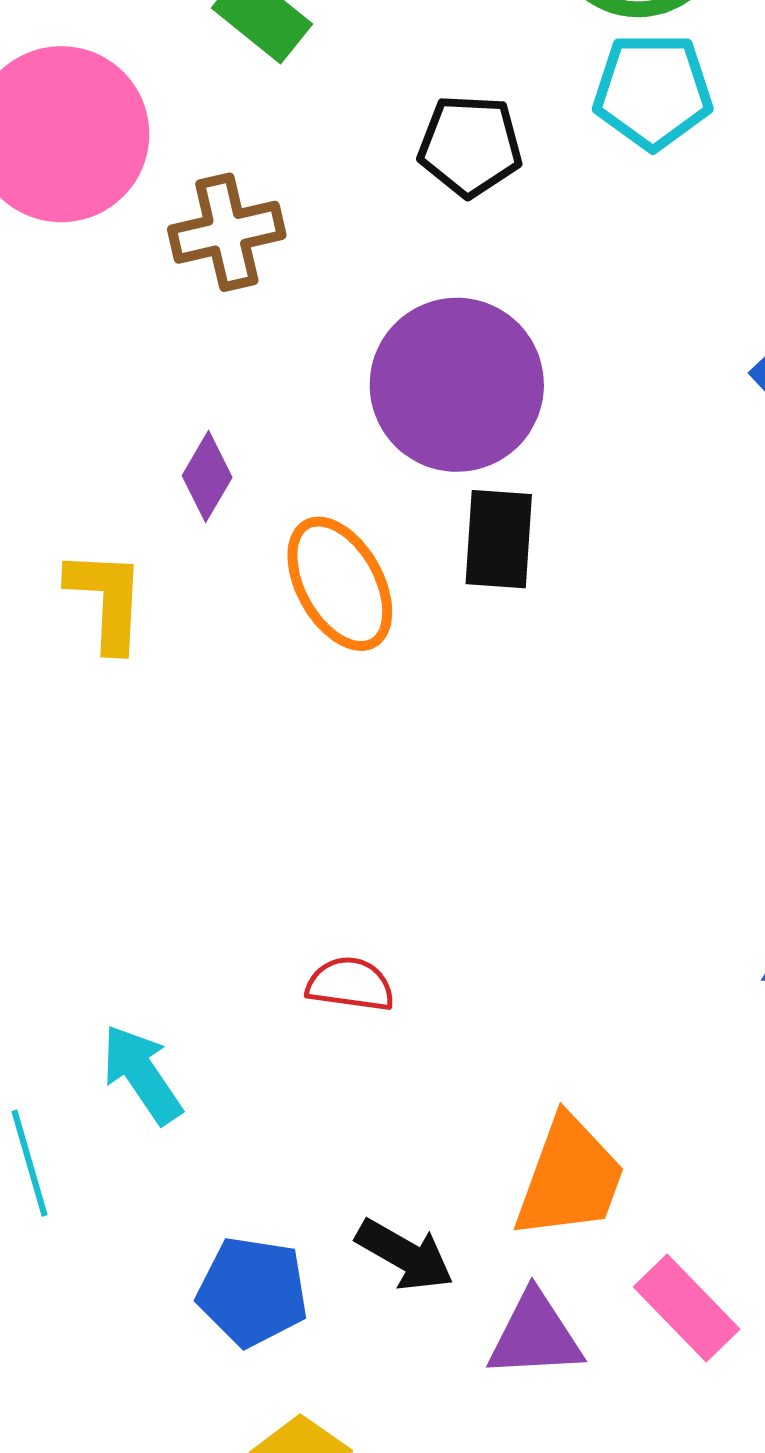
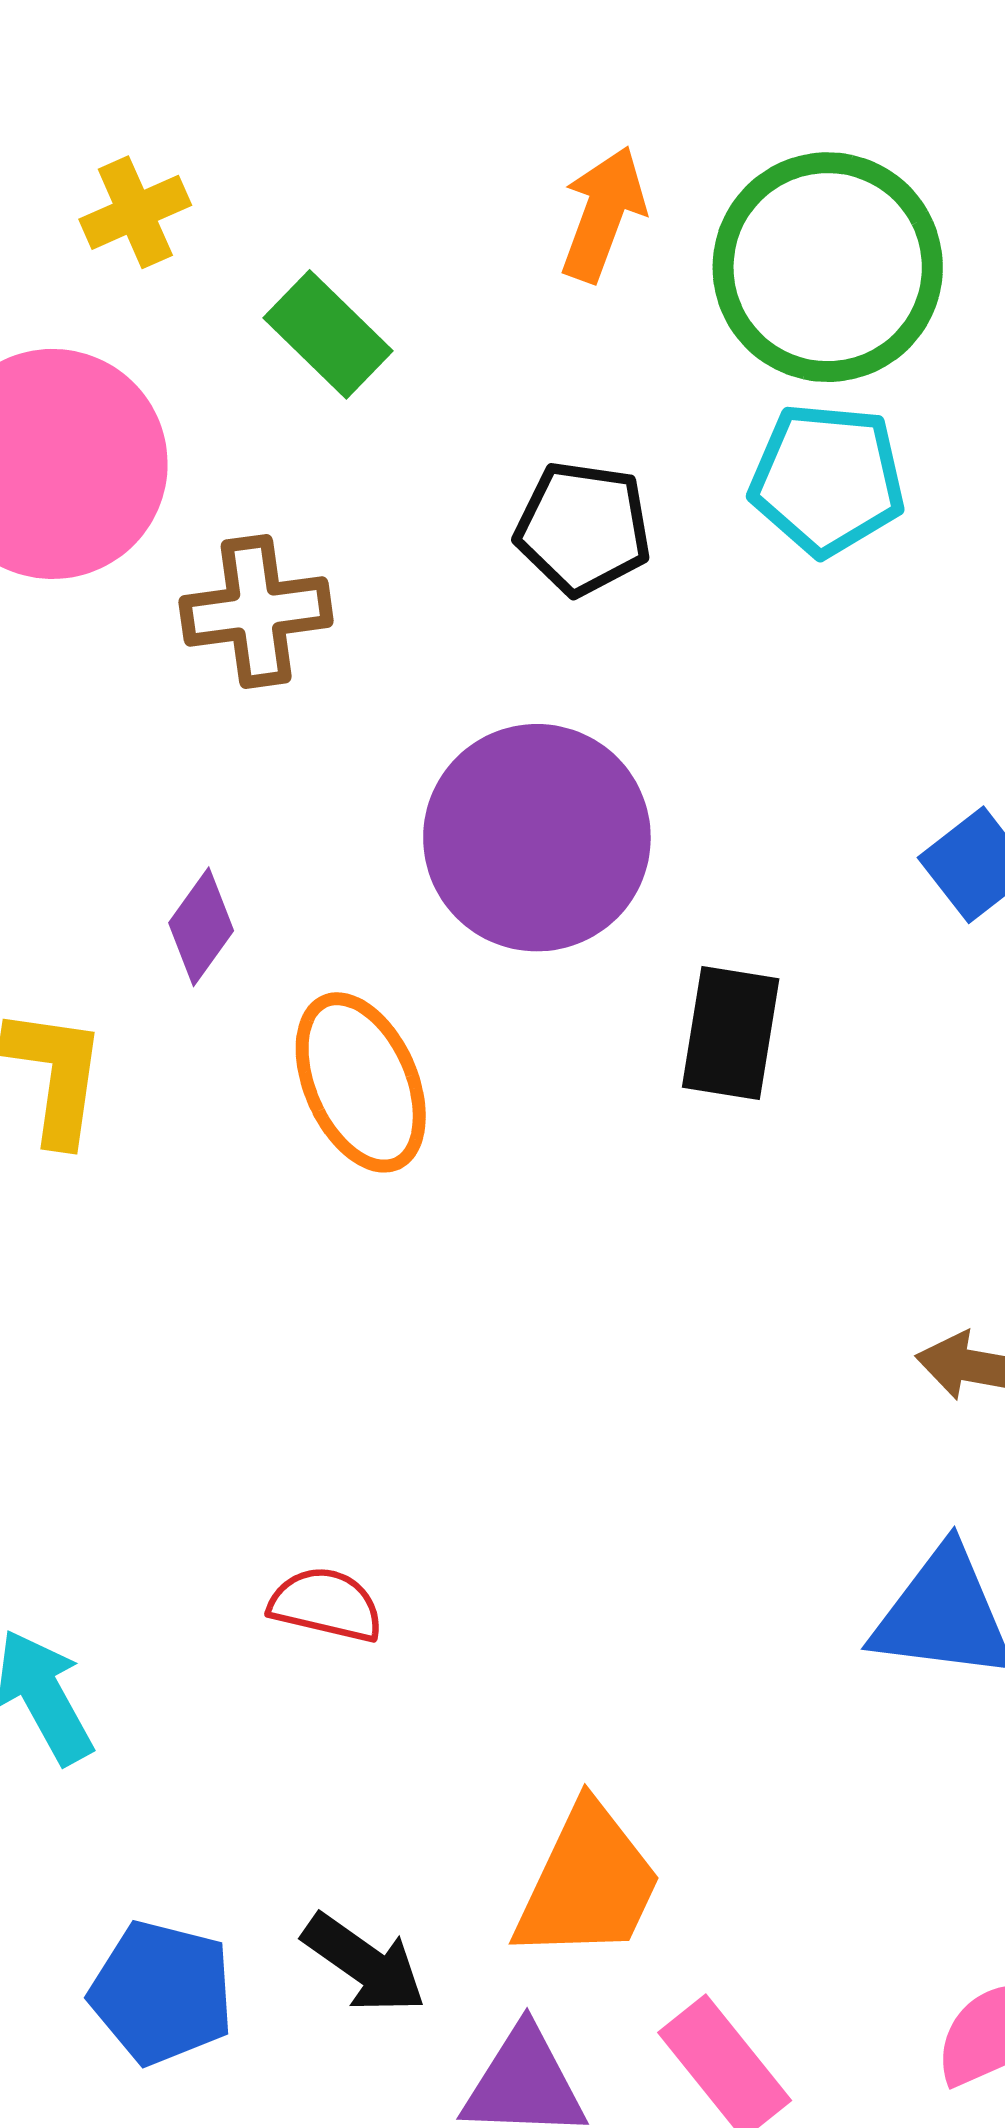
black rectangle: (499, 539) -> (731, 1033), moved

